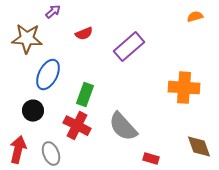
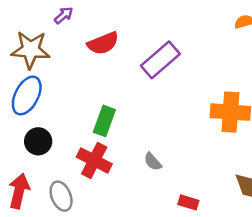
red semicircle: (84, 34) -> (103, 43), size x1.4
blue ellipse: (48, 75) -> (27, 95), moved
gray semicircle: (123, 127) -> (153, 162), size x0.5

